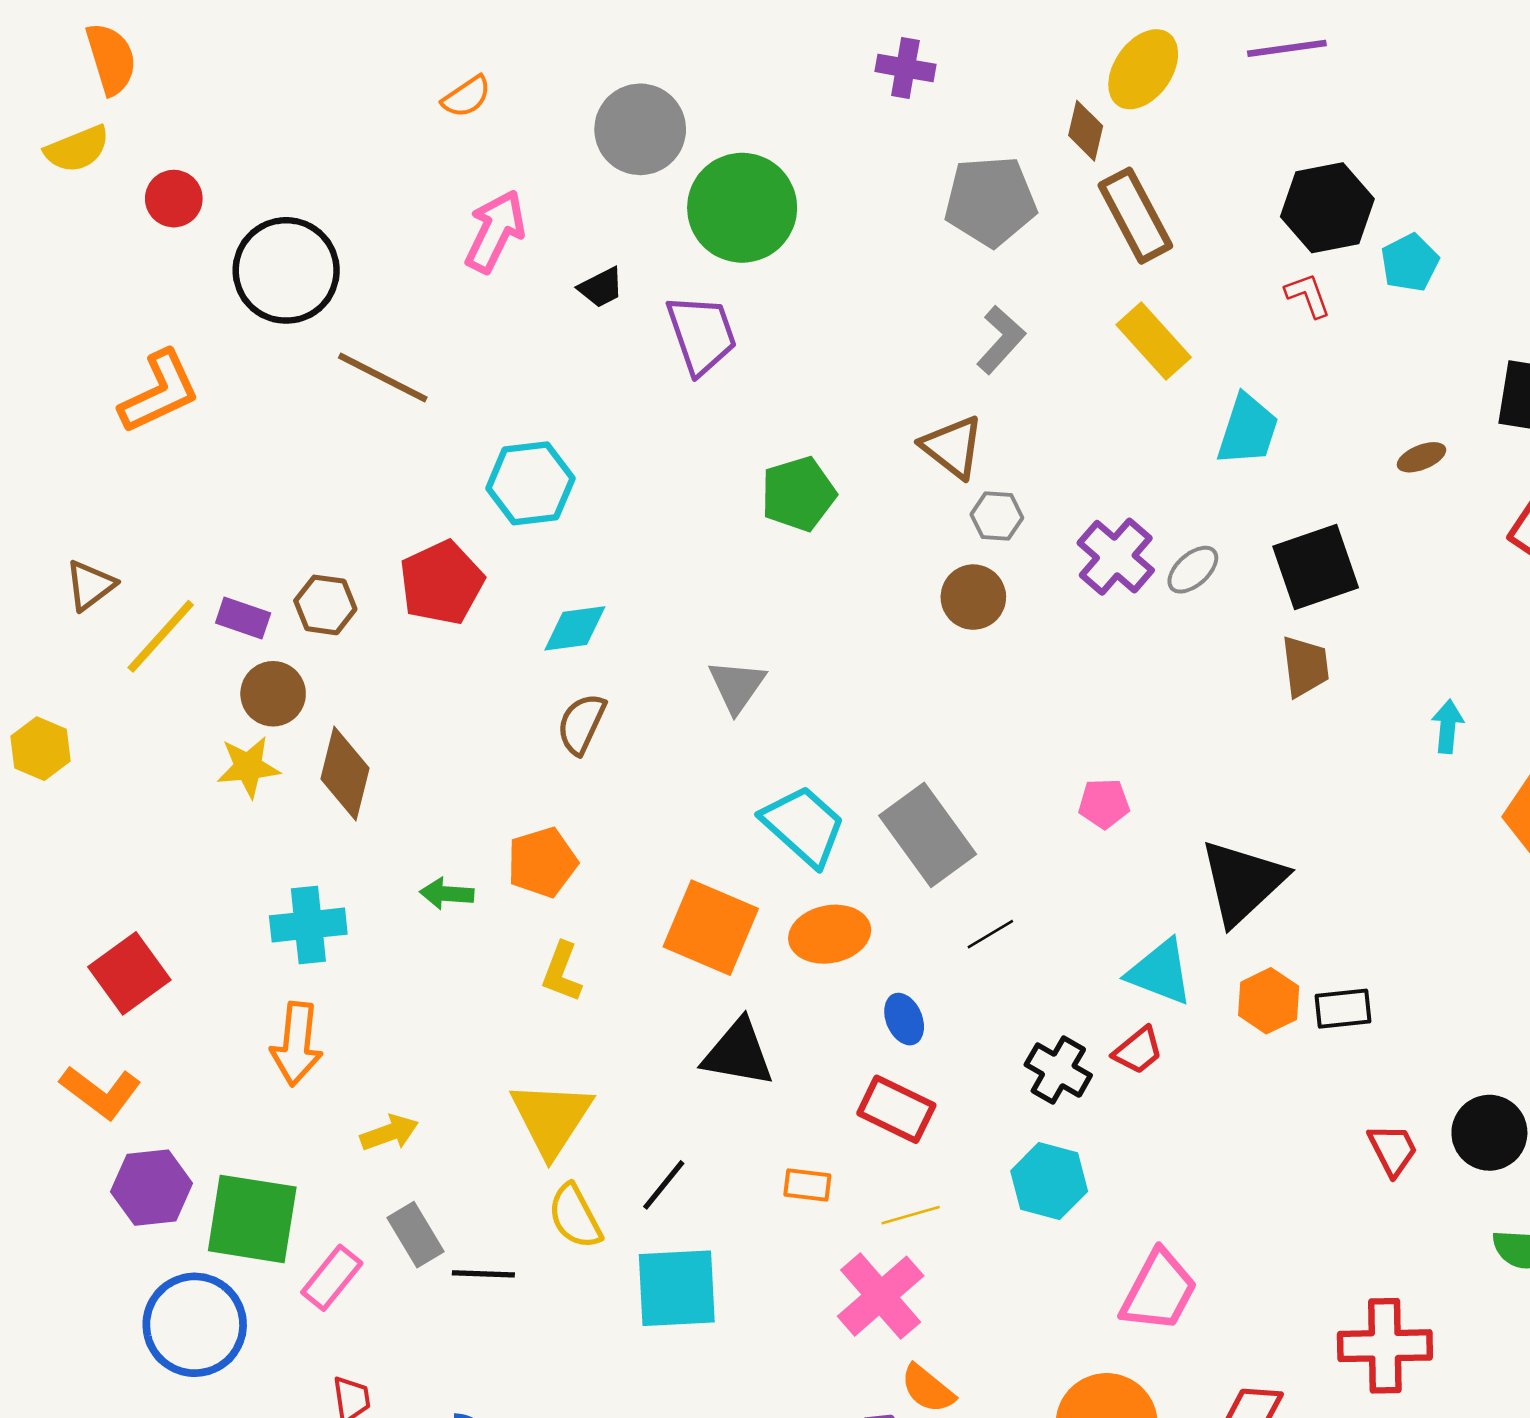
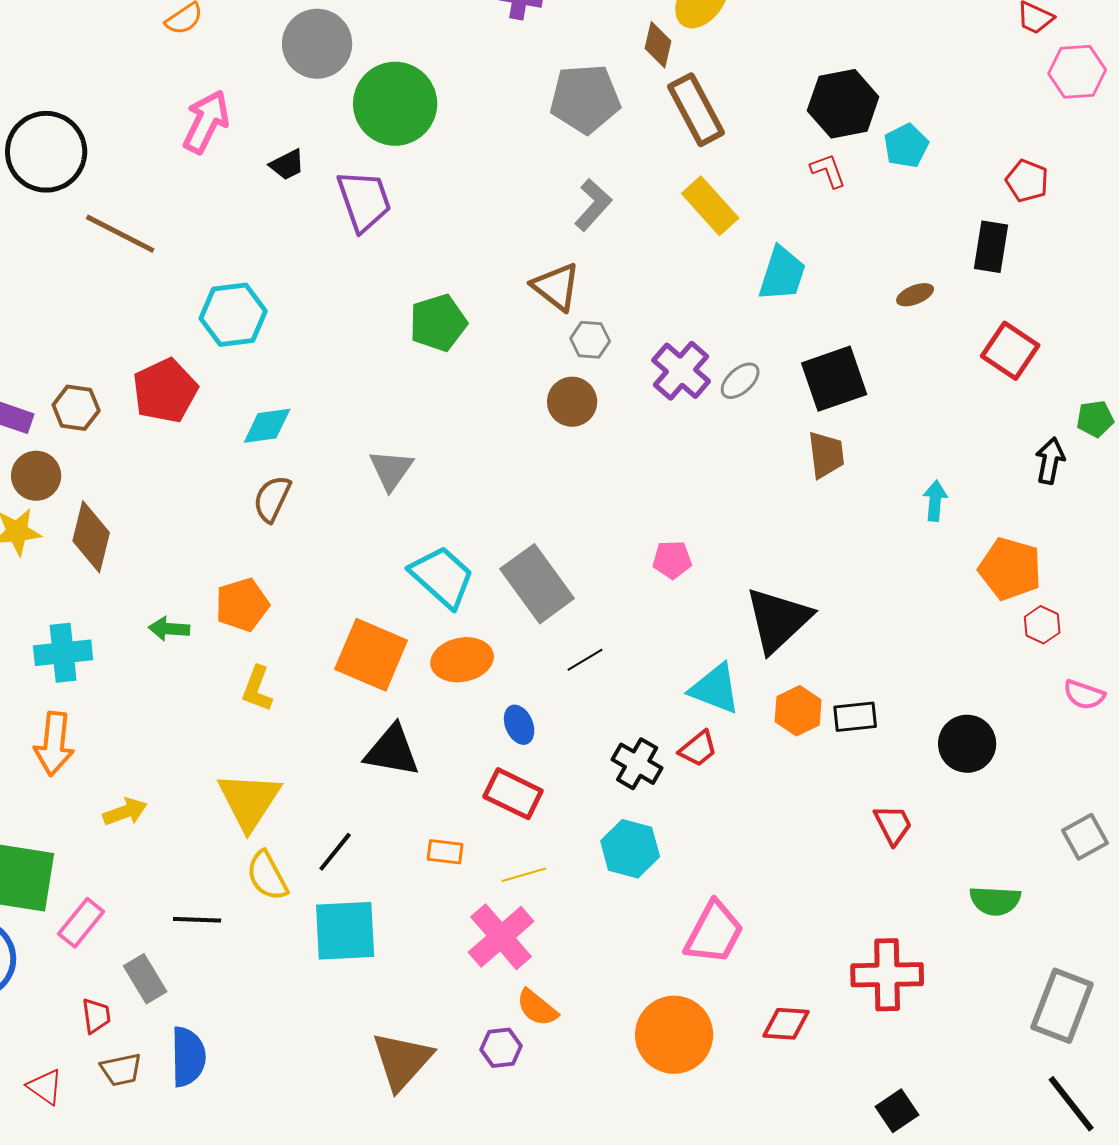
black circle: (1489, 1133) -> (967, 744), moved
gray rectangle: (415, 1235) -> (145, 979), moved

